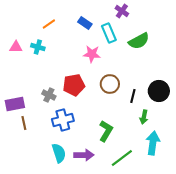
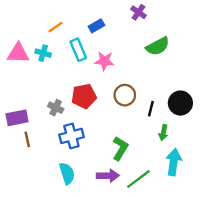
blue rectangle: (85, 23) -> (96, 26), turned -64
cyan rectangle: (109, 33) -> (78, 50), moved
pink triangle: (16, 47) -> (18, 53), size x1.5
purple arrow: (84, 155) -> (108, 176), moved

